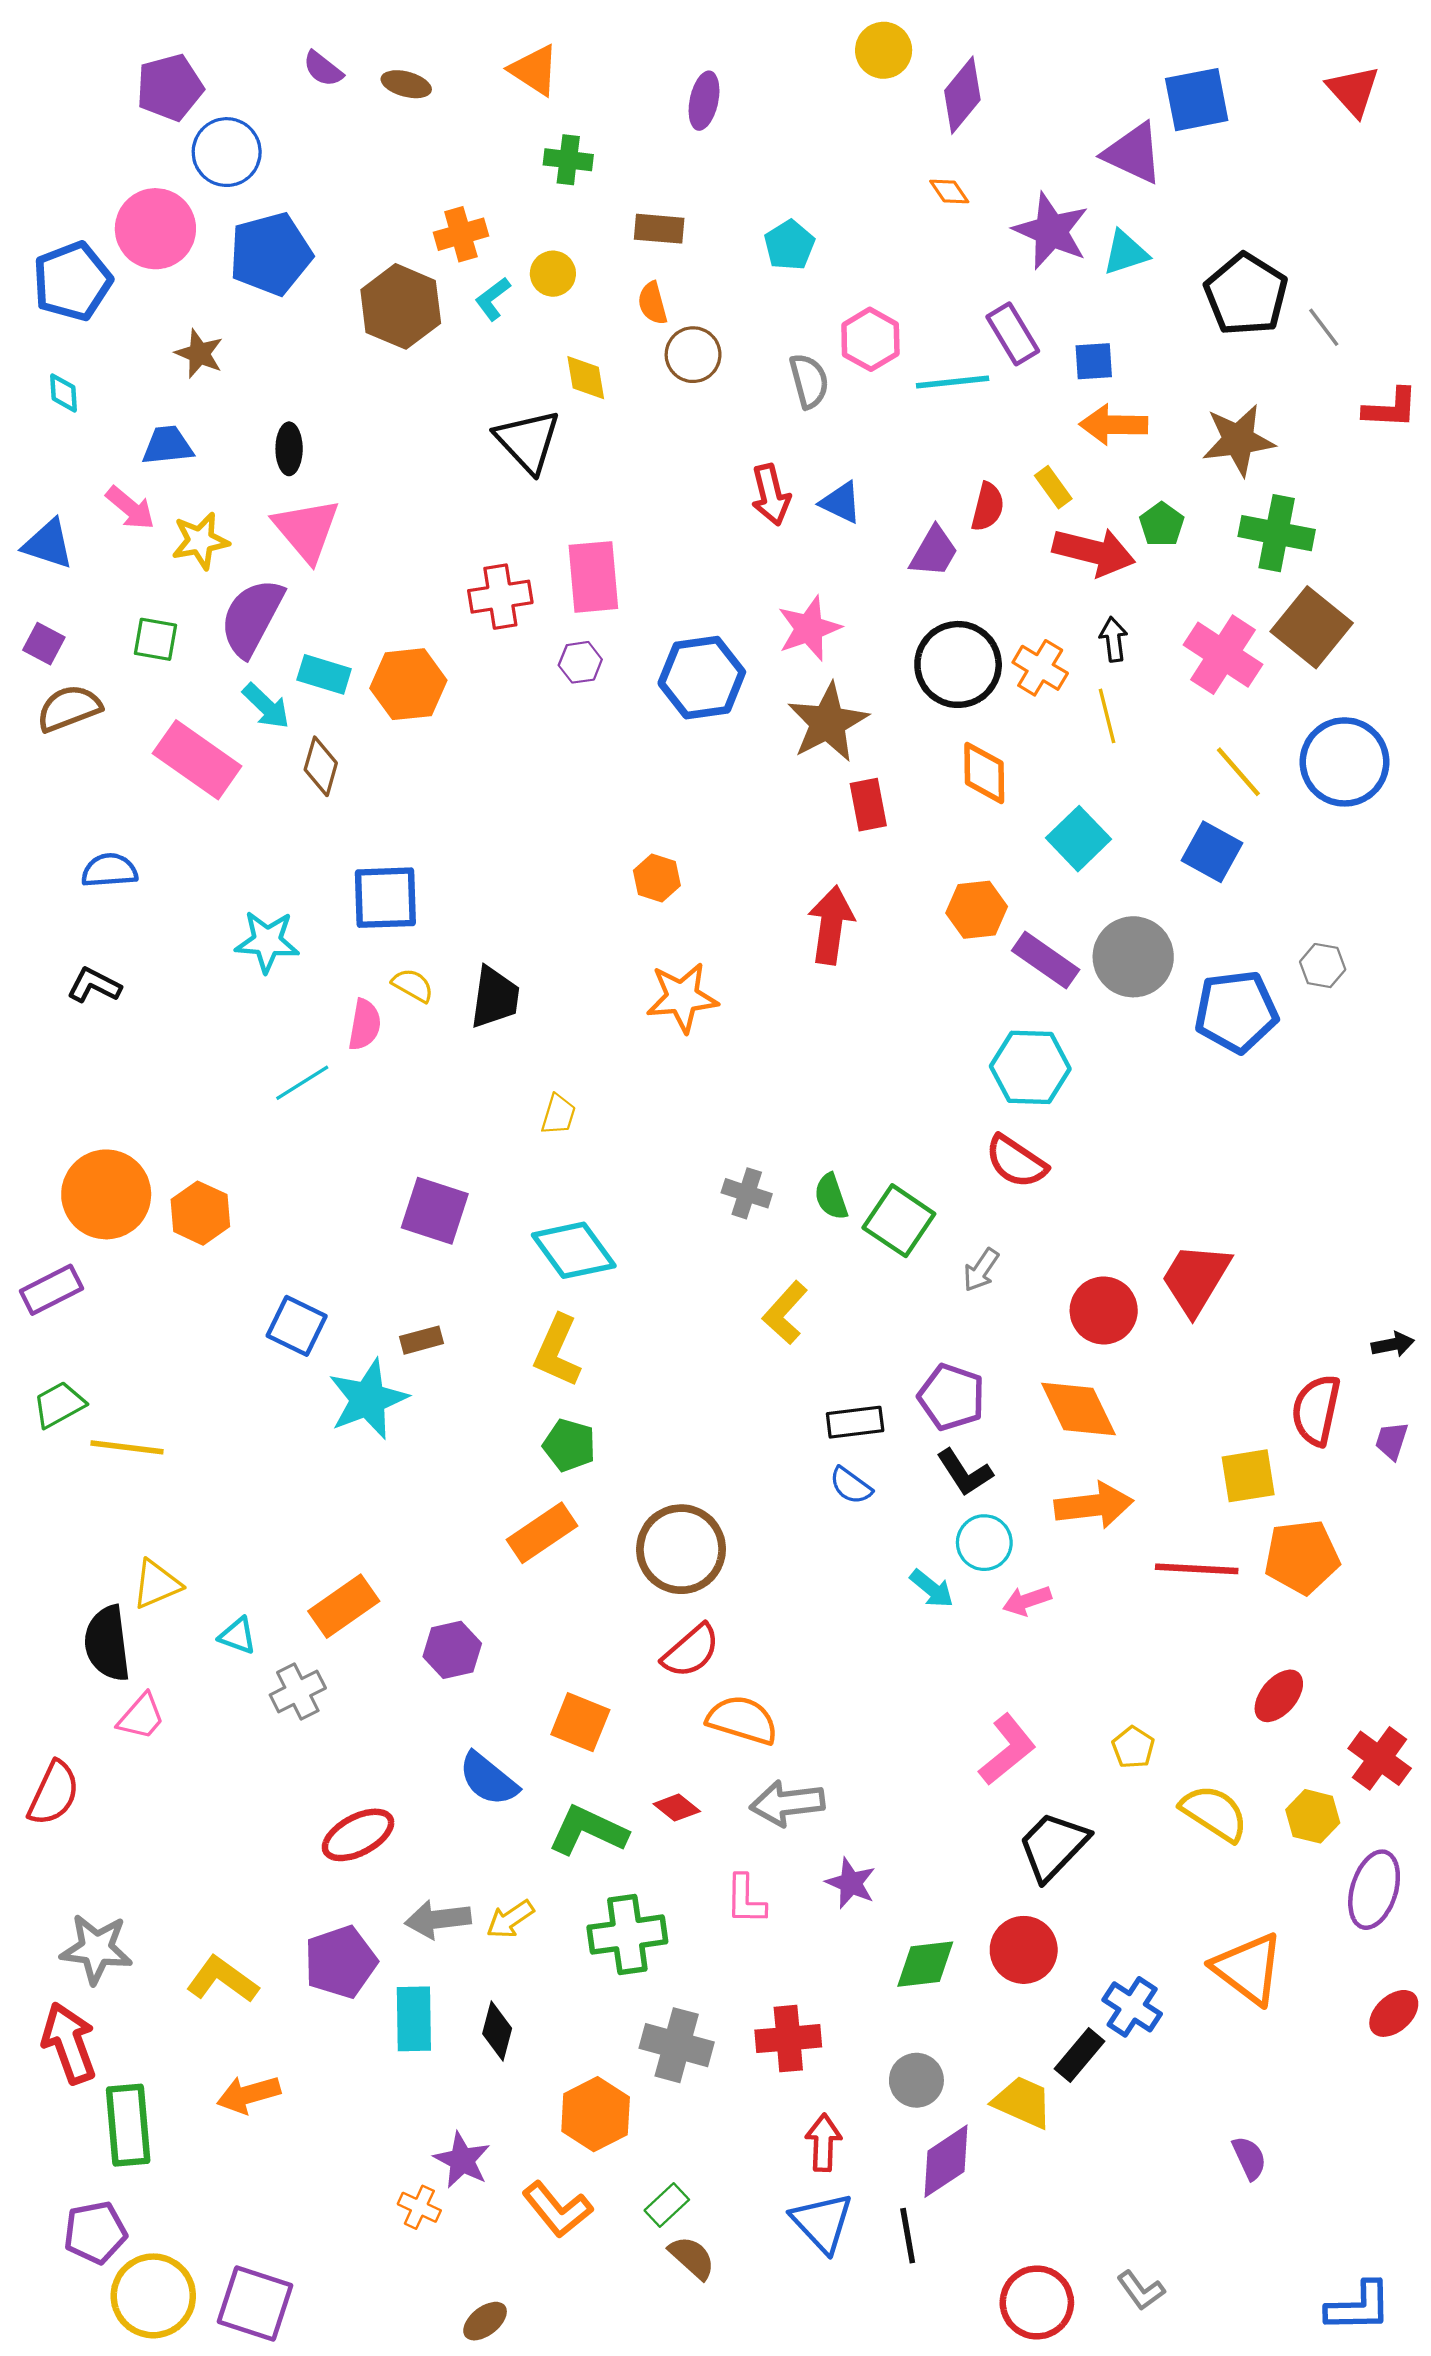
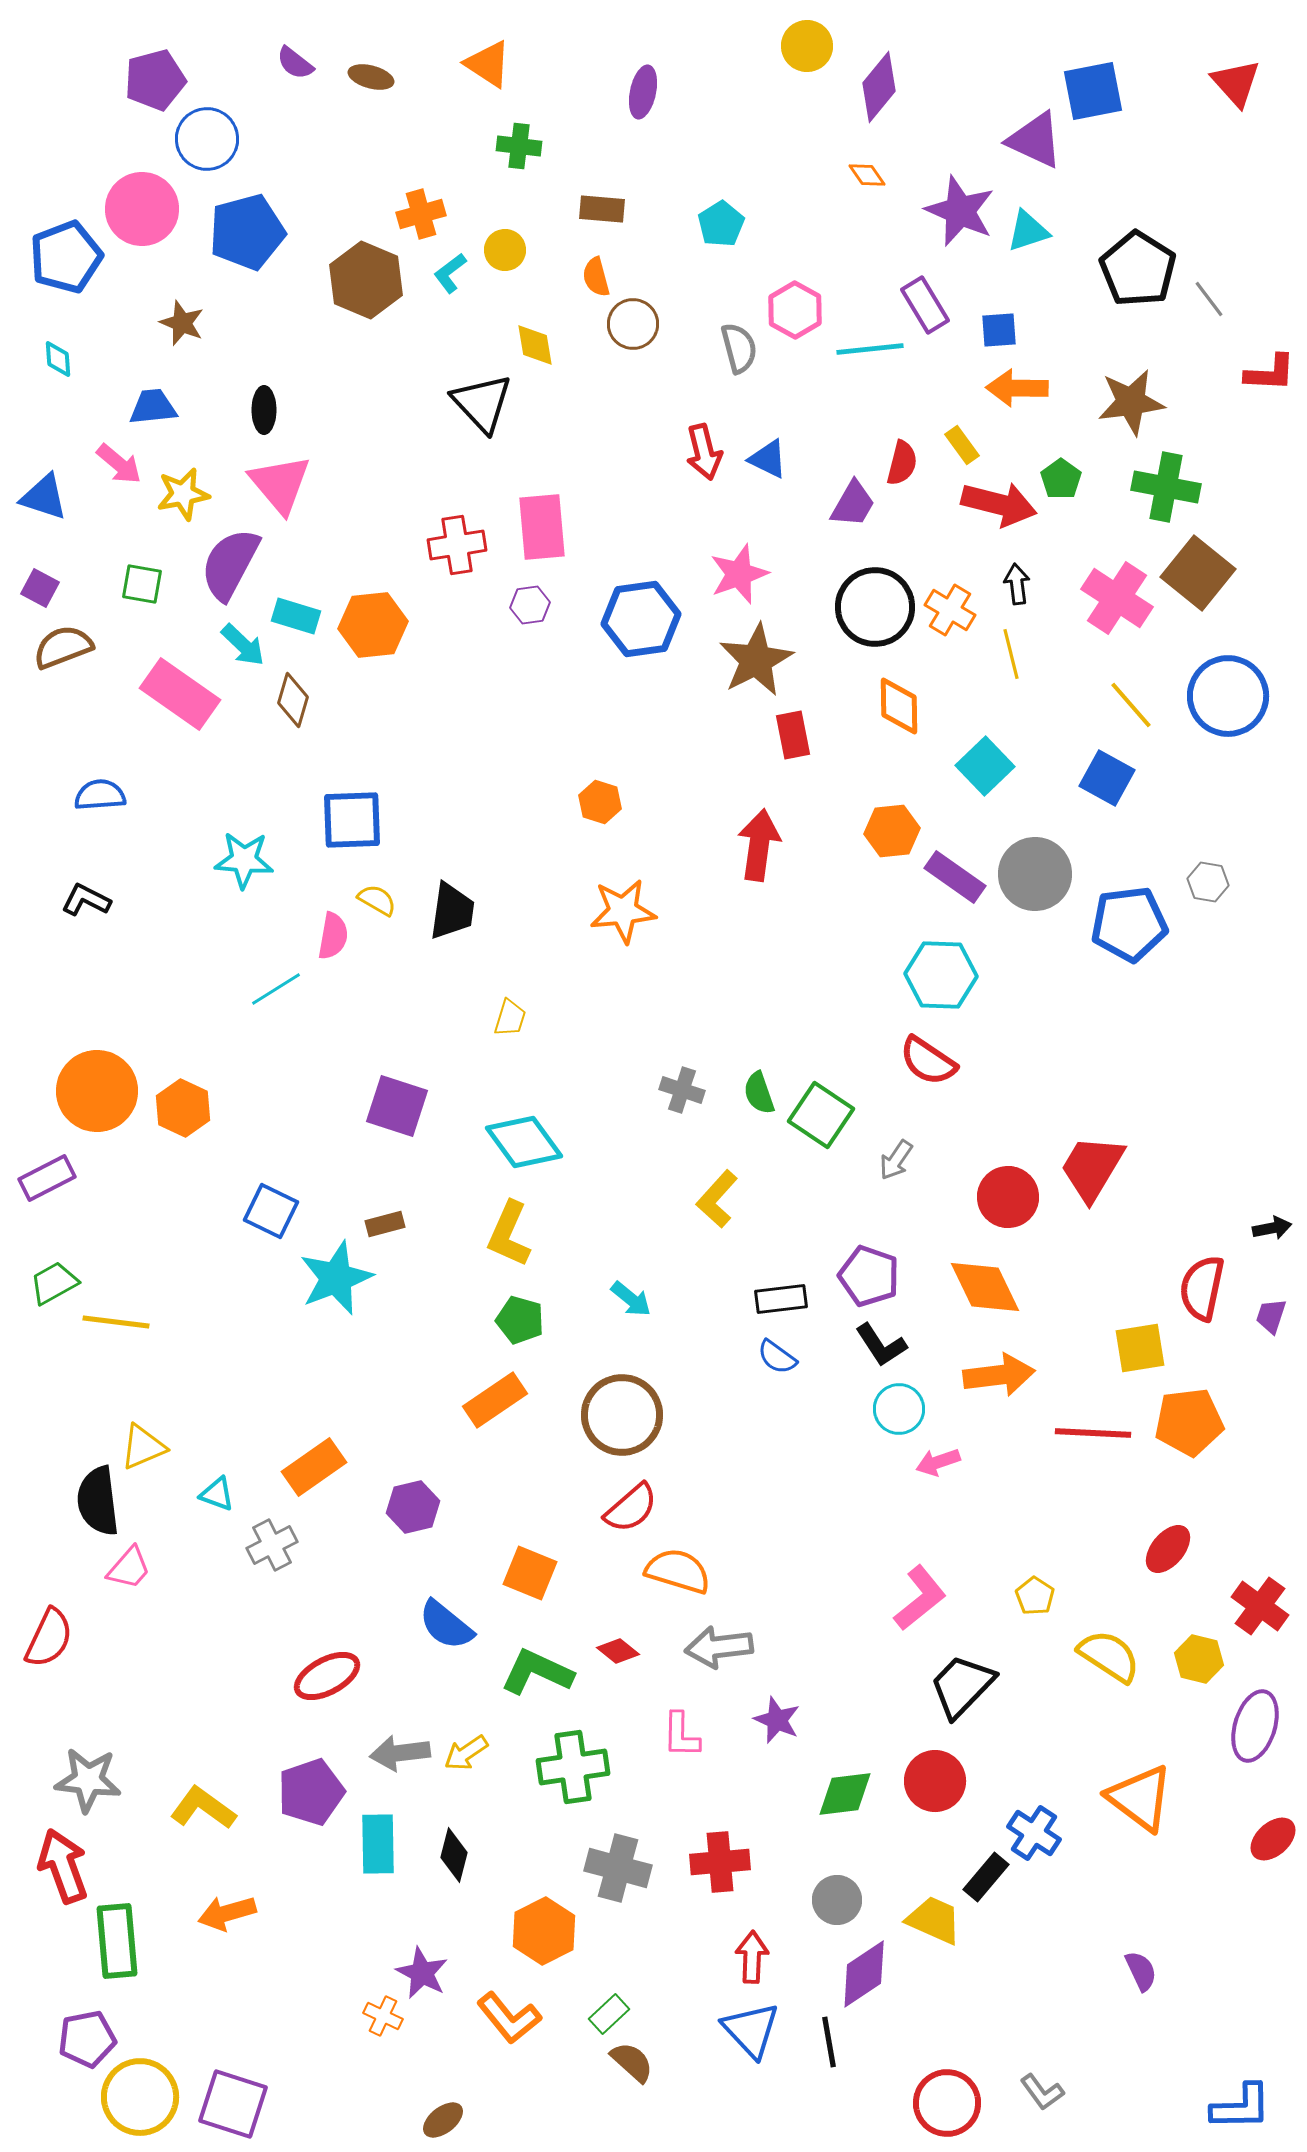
cyan arrow: (932, 1589) -> (631, 1299), moved

